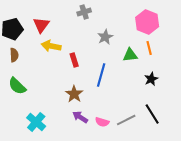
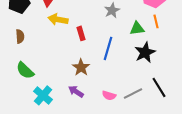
brown semicircle: (14, 55) -> (20, 36), moved
black star: (151, 79) -> (145, 52), moved, size x1.5
green semicircle: (17, 86) -> (25, 70), moved
purple arrow: (80, 117) -> (76, 91), moved

